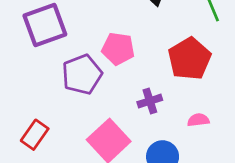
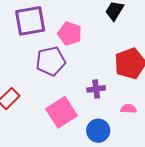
pink pentagon: (118, 49) -> (70, 34), moved

